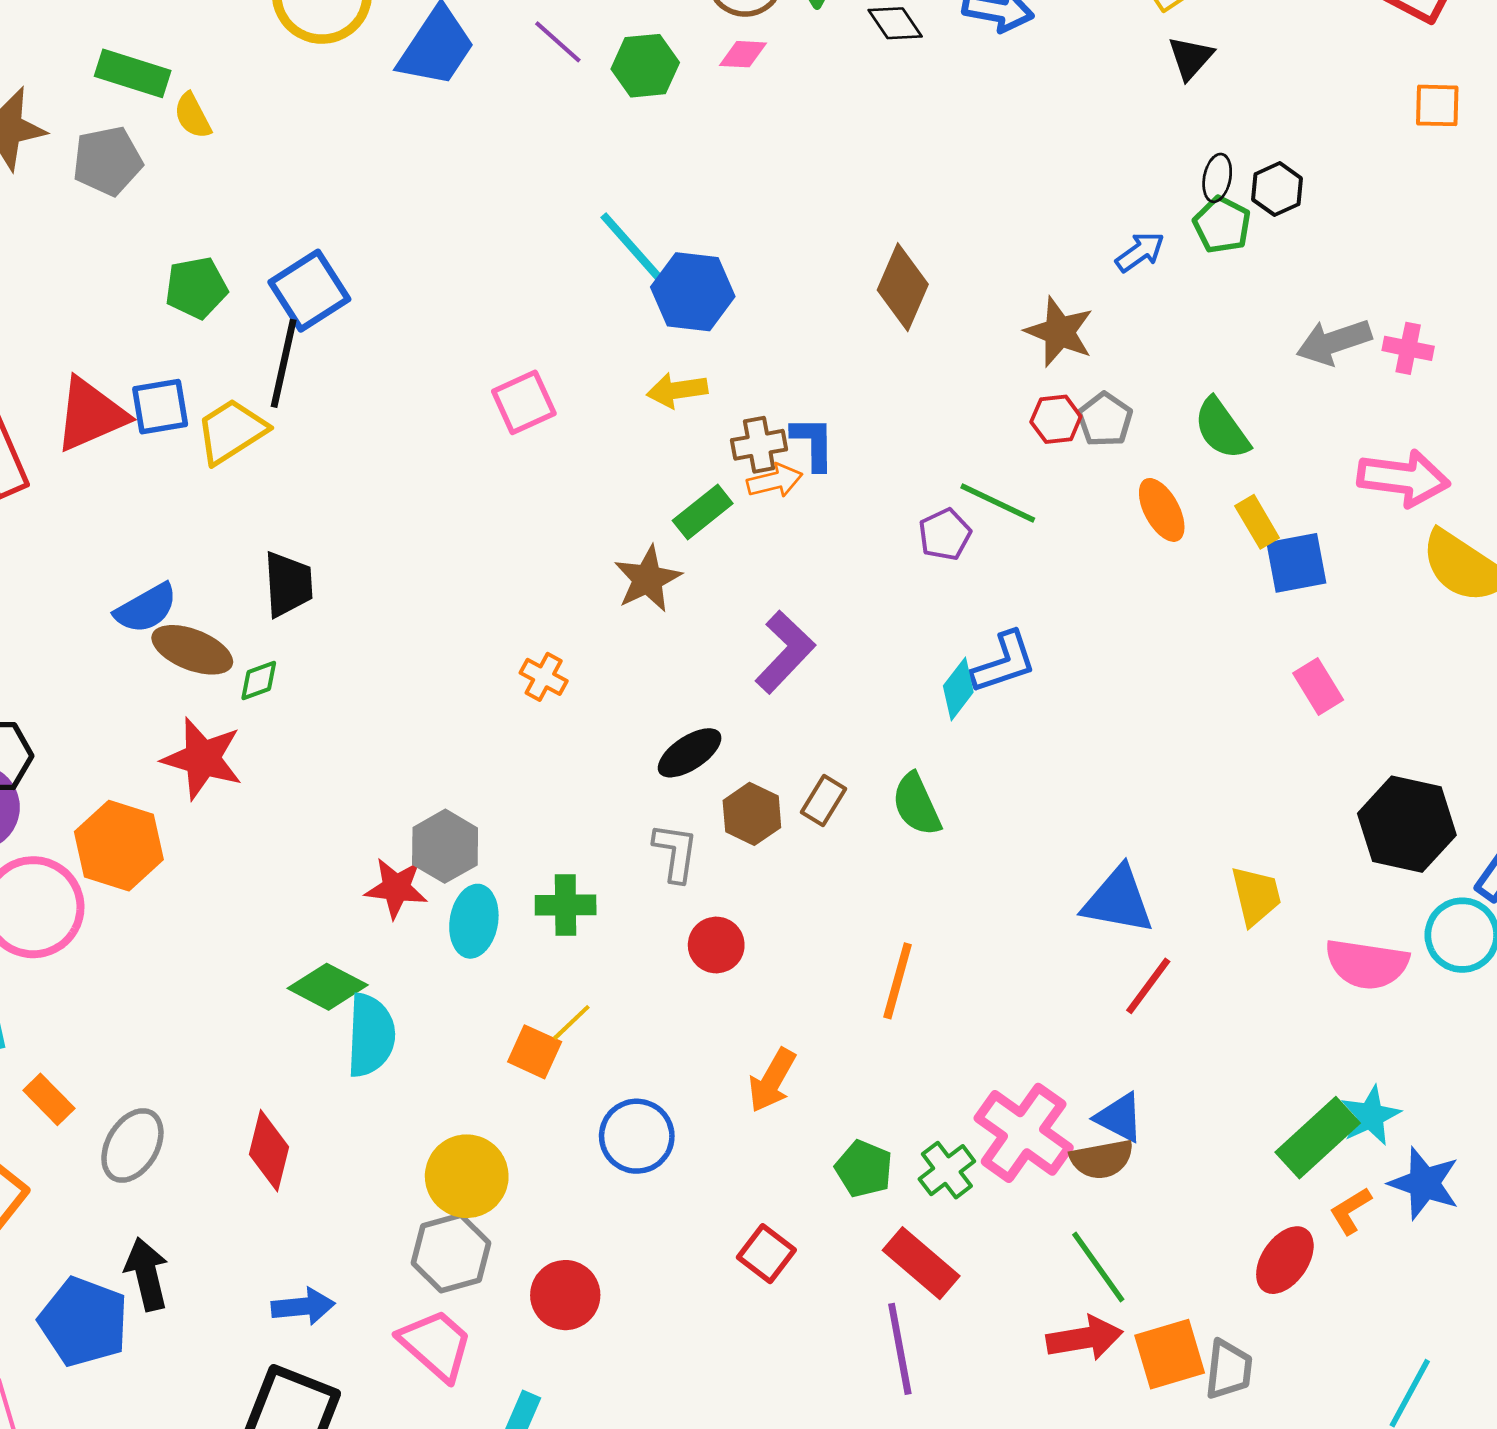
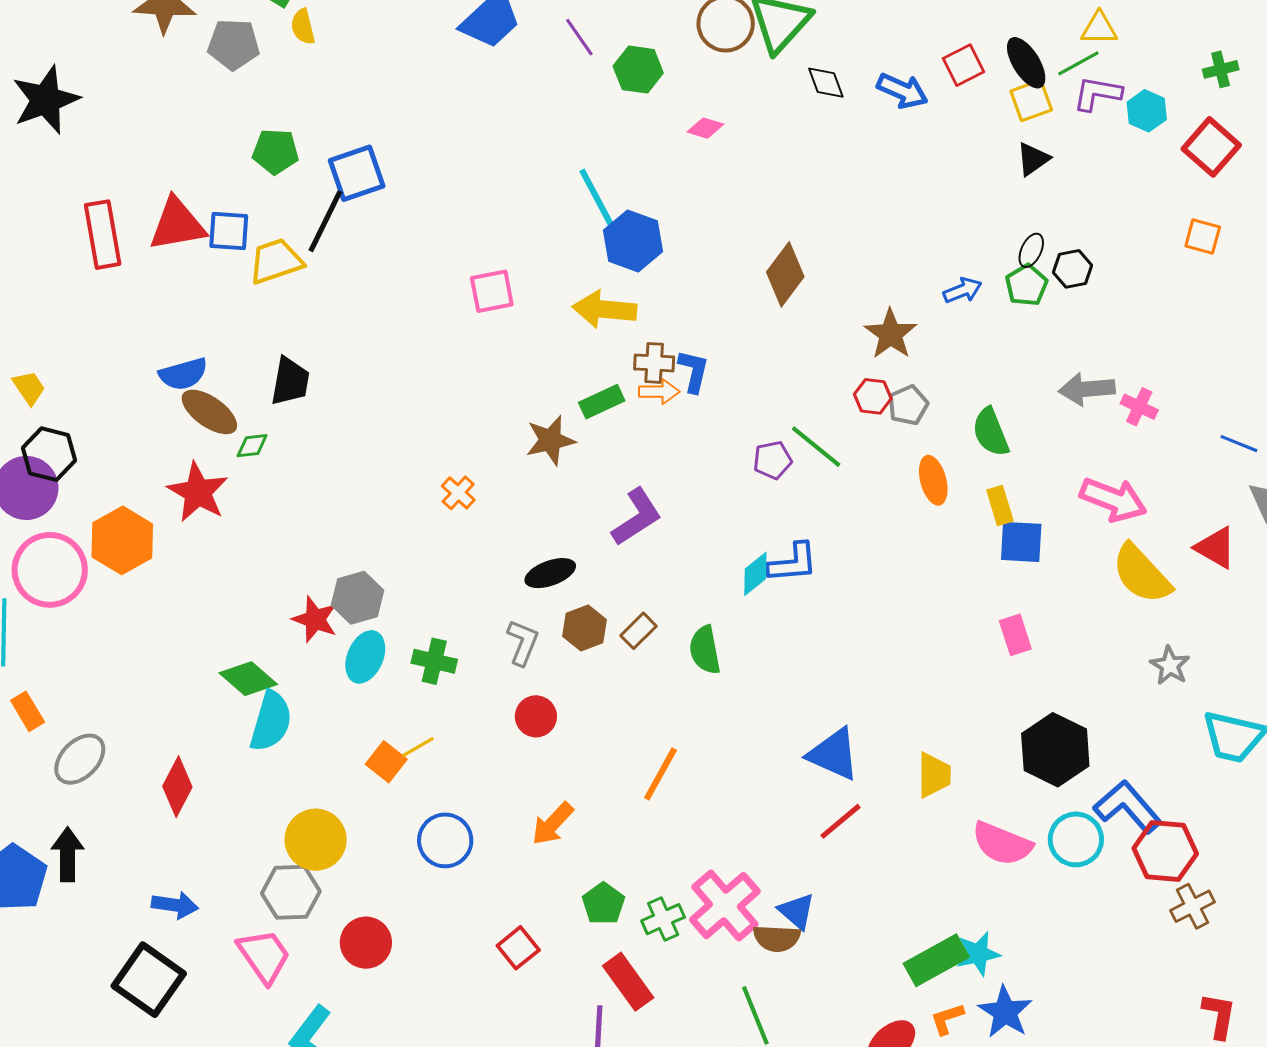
pink diamond: (743, 54) -> (705, 128), moved
yellow arrow: (677, 390) -> (605, 309), size x1.4

